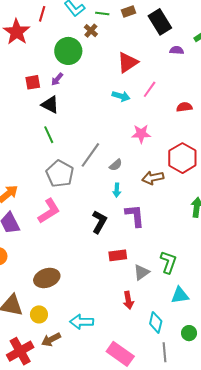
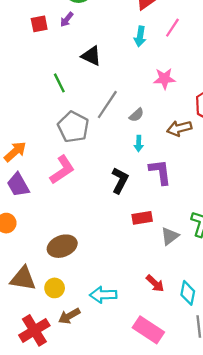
cyan arrow: (121, 96) -> (140, 36), turned 84
black triangle: (50, 105) -> (91, 56), moved
red arrow: (128, 300) -> (155, 283), moved, turned -36

